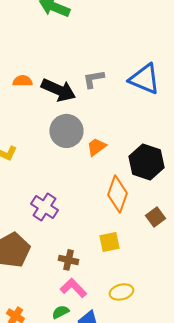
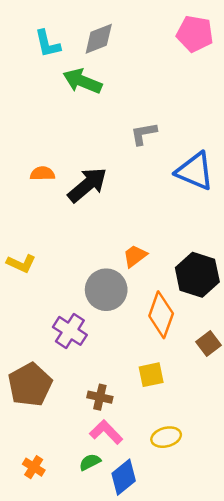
gray L-shape: (93, 79) -> (144, 134), moved
black arrow: (58, 90) -> (87, 185), turned -64
gray circle: (66, 131) -> (106, 290), moved

